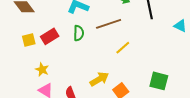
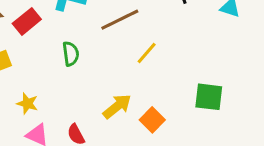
green semicircle: (79, 33) -> (71, 54), moved
red rectangle: (50, 36) -> (27, 21), moved

